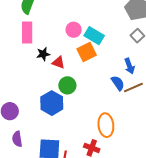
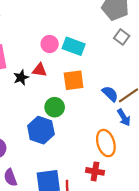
orange square: (87, 52) -> (74, 80), moved, turned 30
red triangle: (58, 62) -> (40, 70), moved
blue arrow: (129, 66) -> (124, 117), moved

